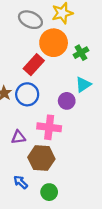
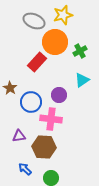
blue circle: (27, 94) -> (31, 102), moved
purple circle: (67, 101) -> (59, 95), moved
purple triangle: (18, 137) -> (19, 136), moved

